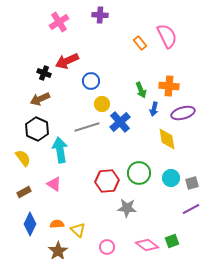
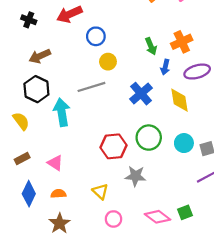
black cross: (44, 73) -> (29, 20), moved
orange cross: (169, 86) -> (182, 42), turned -30
blue cross: (120, 122) -> (141, 94), moved
pink triangle: (54, 184) -> (55, 163), moved
yellow triangle: (78, 230) -> (100, 191), moved

